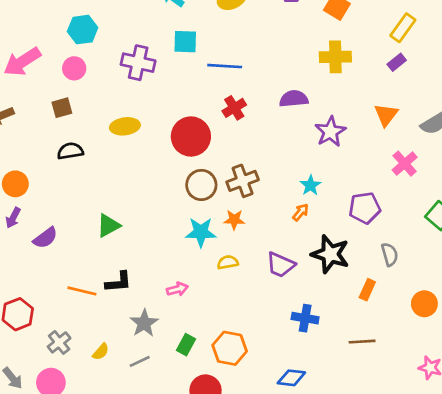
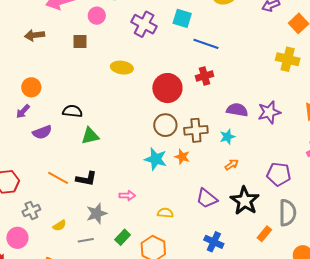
purple semicircle: (294, 99) -> (237, 110), moved
black semicircle: (70, 151) -> (72, 111), moved
cyan star: (310, 185) -> (227, 137), moved
gray semicircle: (390, 254) -> (287, 213), size x1.5
yellow semicircle: (228, 262) -> (165, 213), moved

